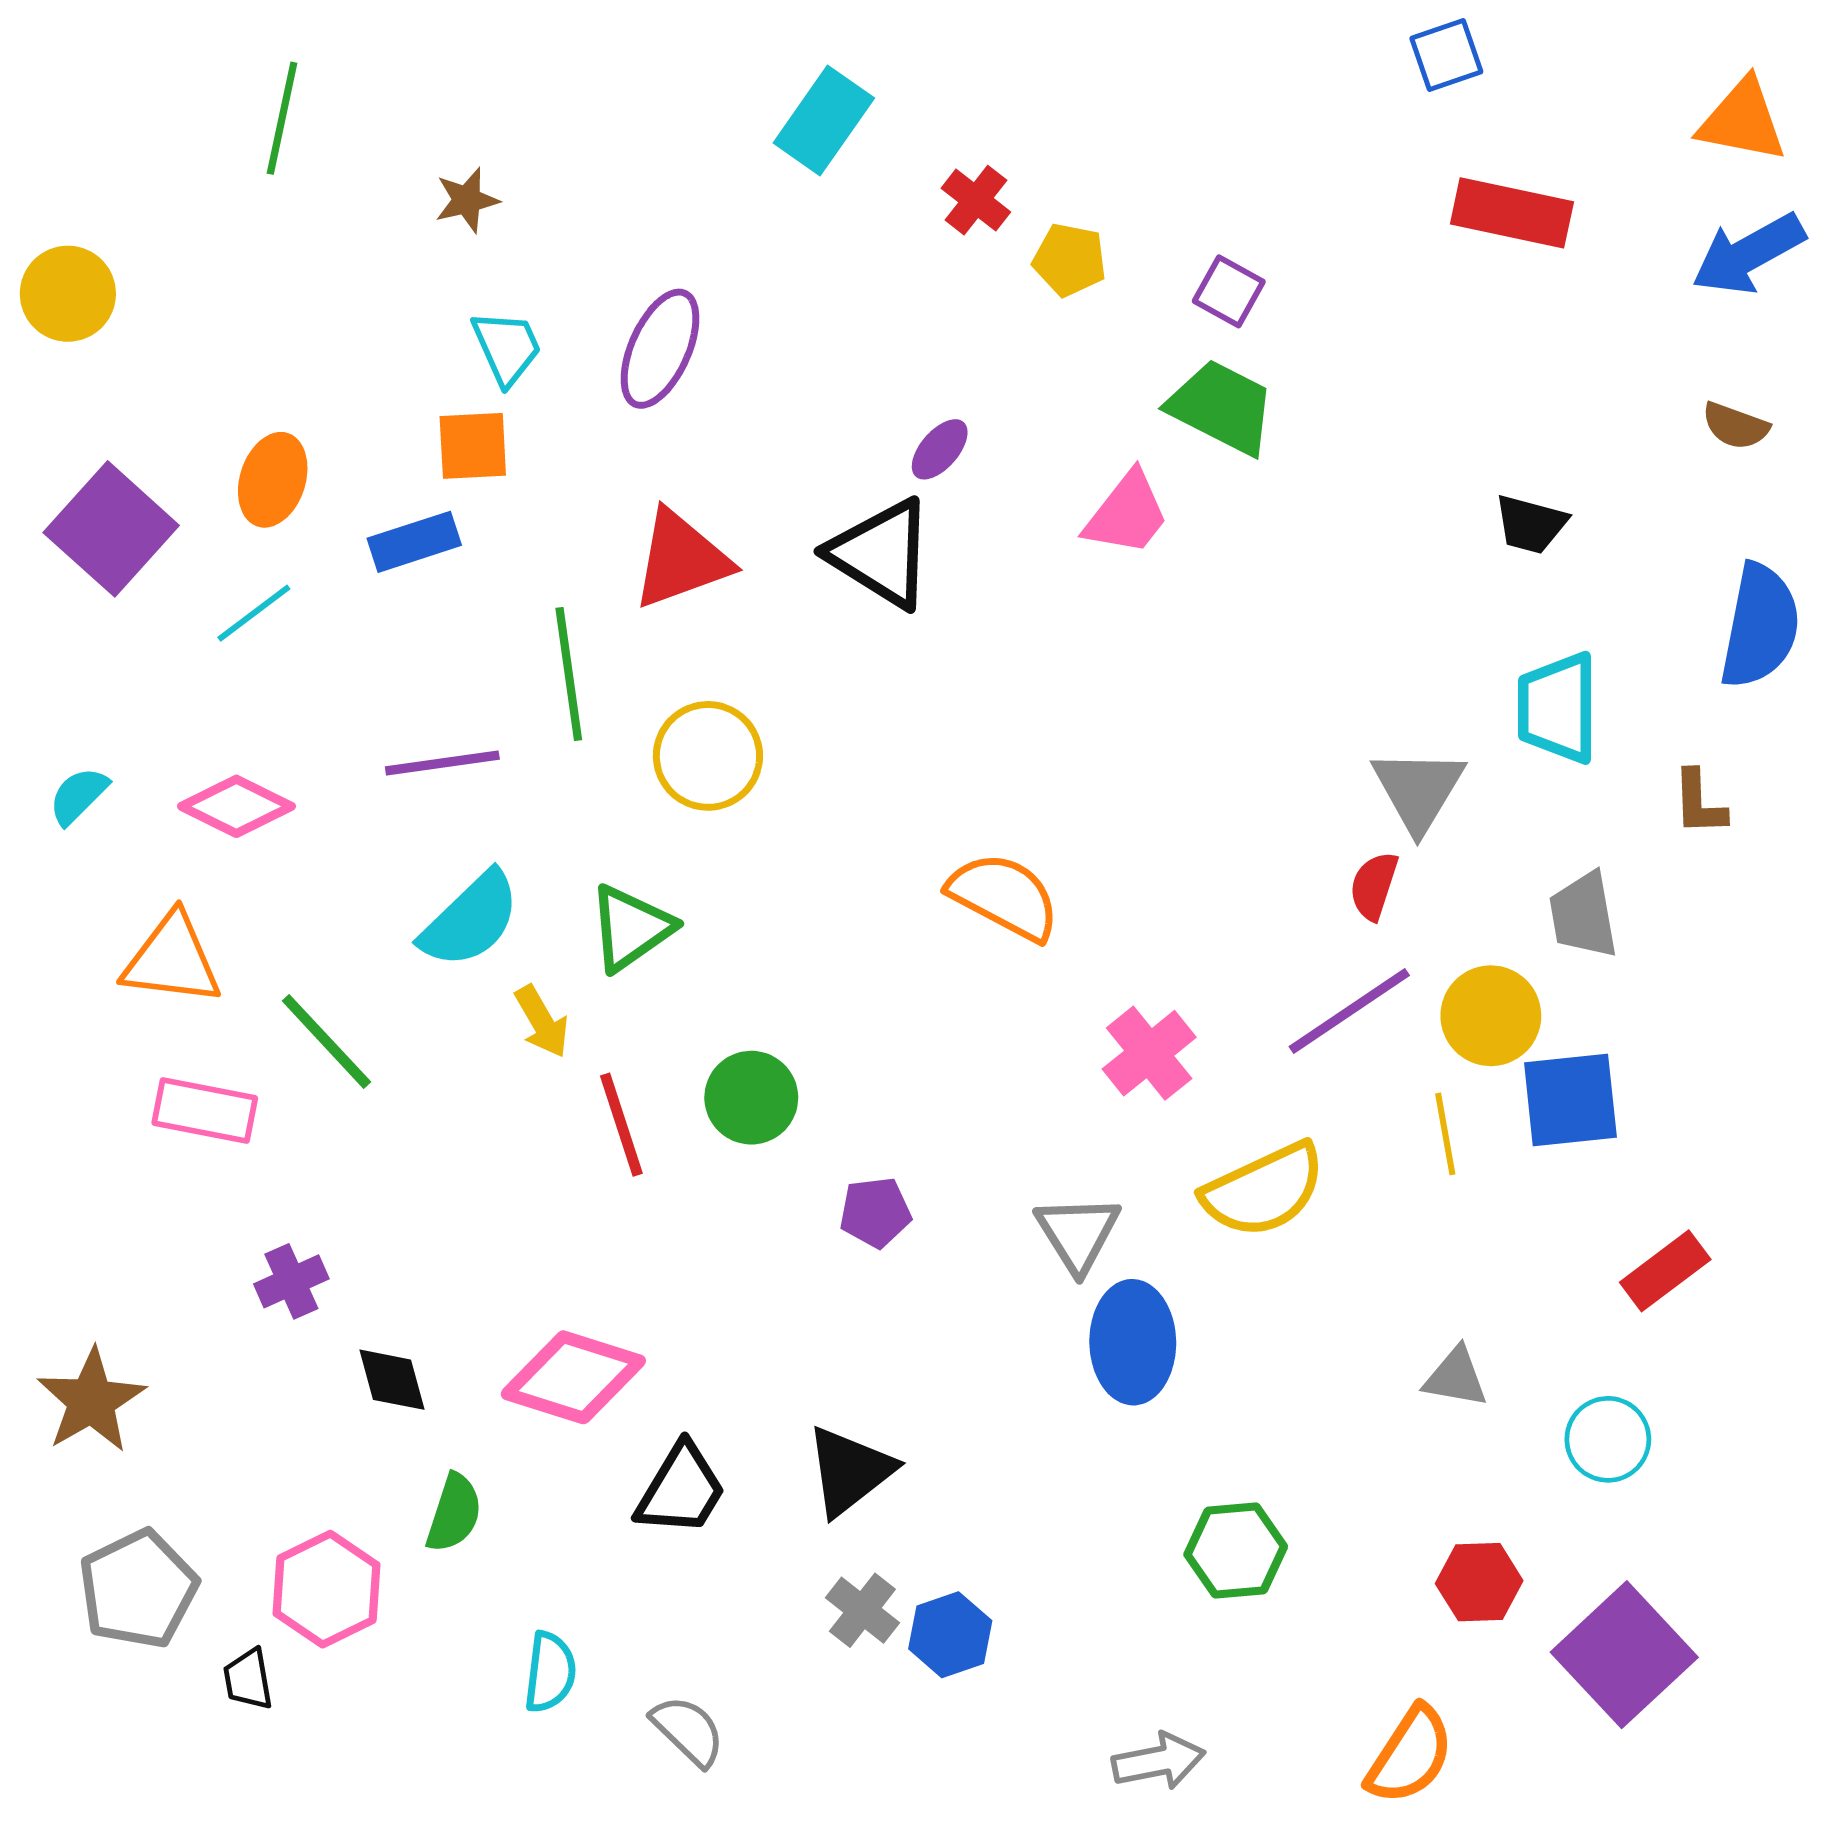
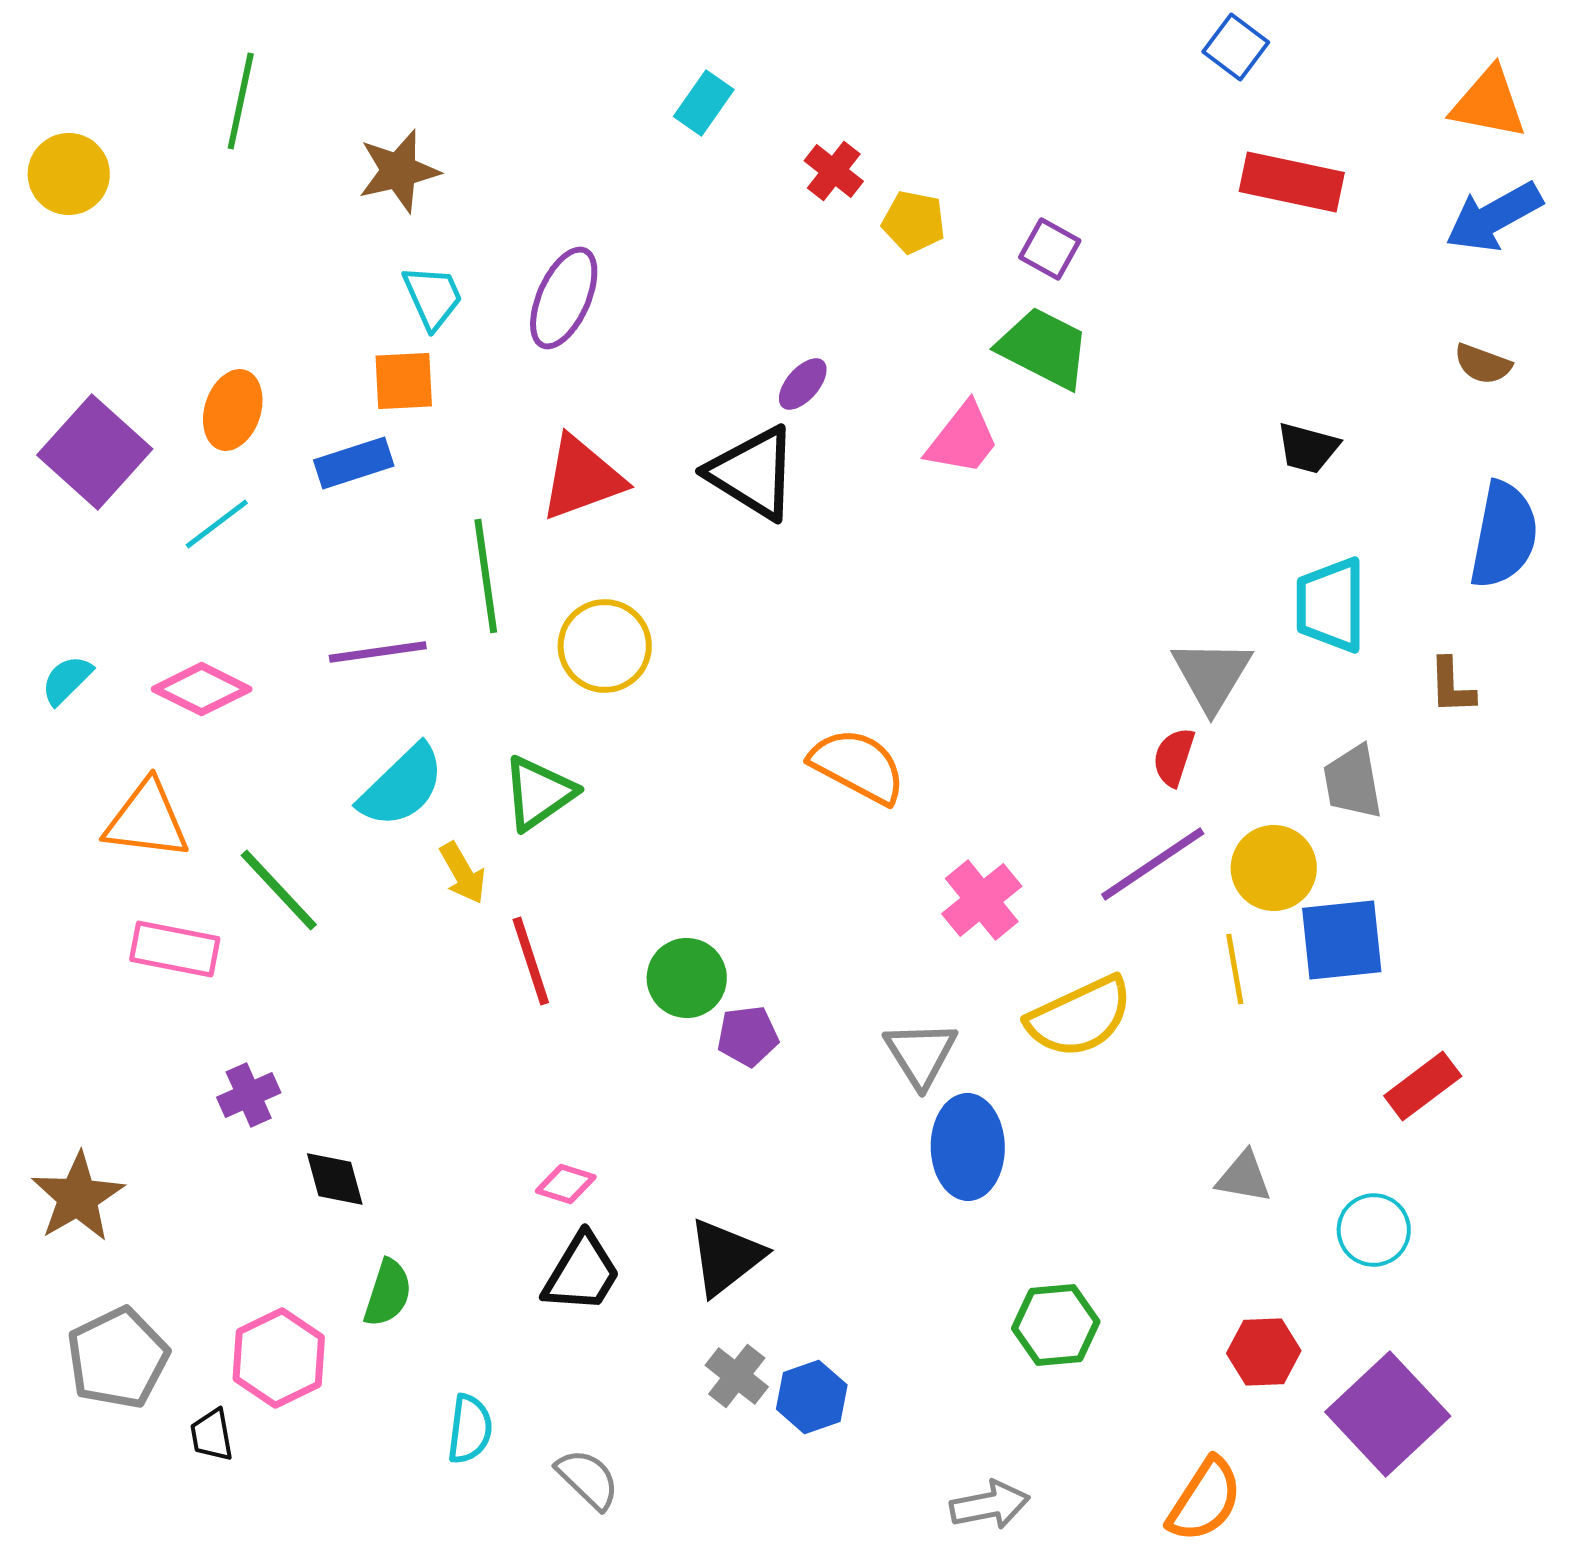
blue square: (1446, 55) -> (1236, 47), turned -34
cyan rectangle: (824, 121) -> (704, 103), size x0.7
brown star: (467, 200) -> (399, 171), size x1.5
yellow circle: (68, 294) -> (69, 174), moved
green circle: (751, 1098) -> (687, 978), moved
pink diamond: (573, 1377) -> (566, 1184), moved, size x0.5

